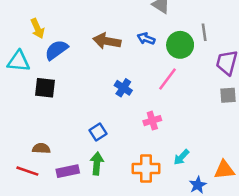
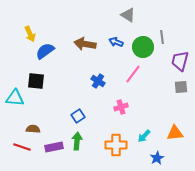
cyan triangle: (19, 61) -> (15, 98), moved
orange triangle: (224, 170) -> (175, 133), moved

